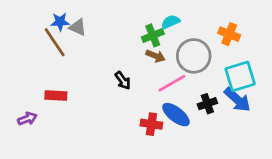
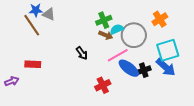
cyan semicircle: (171, 22) -> (117, 29), moved
orange cross: (229, 34) -> (160, 19), turned 35
blue ellipse: (176, 115) -> (129, 68), moved
red cross: (151, 124) -> (103, 85), turned -35

